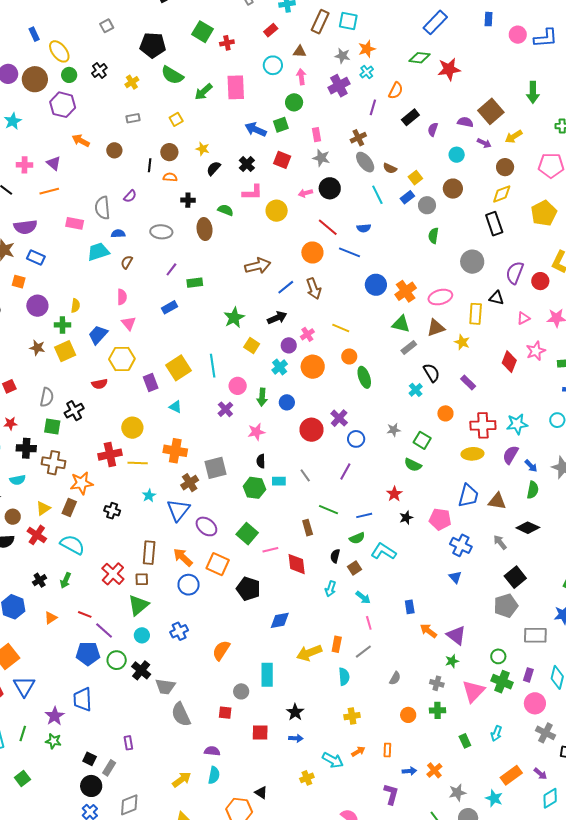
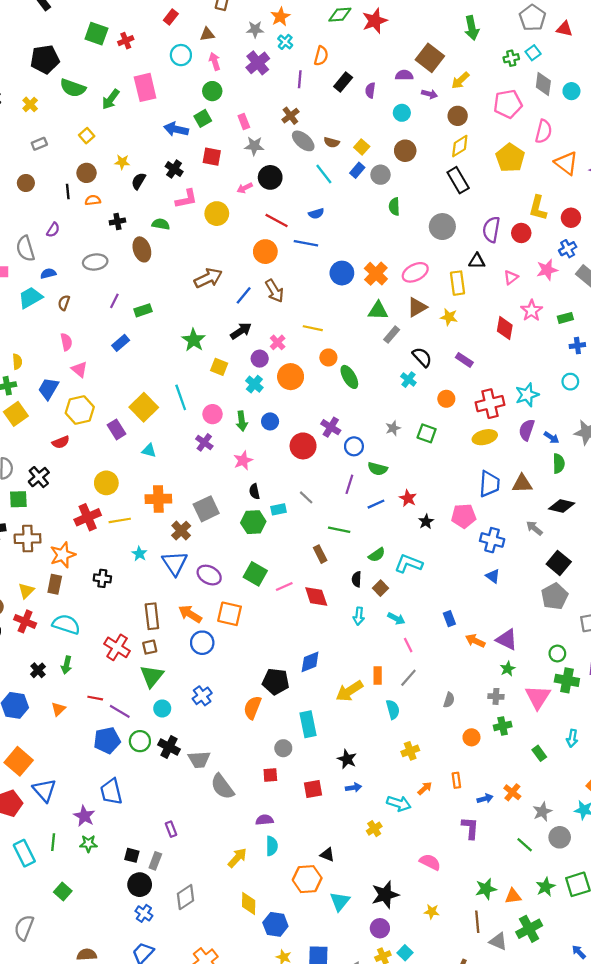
green semicircle: (413, 465) -> (378, 469), moved
blue line: (364, 515) -> (376, 504), moved
black pentagon: (248, 589) -> (276, 682), moved

